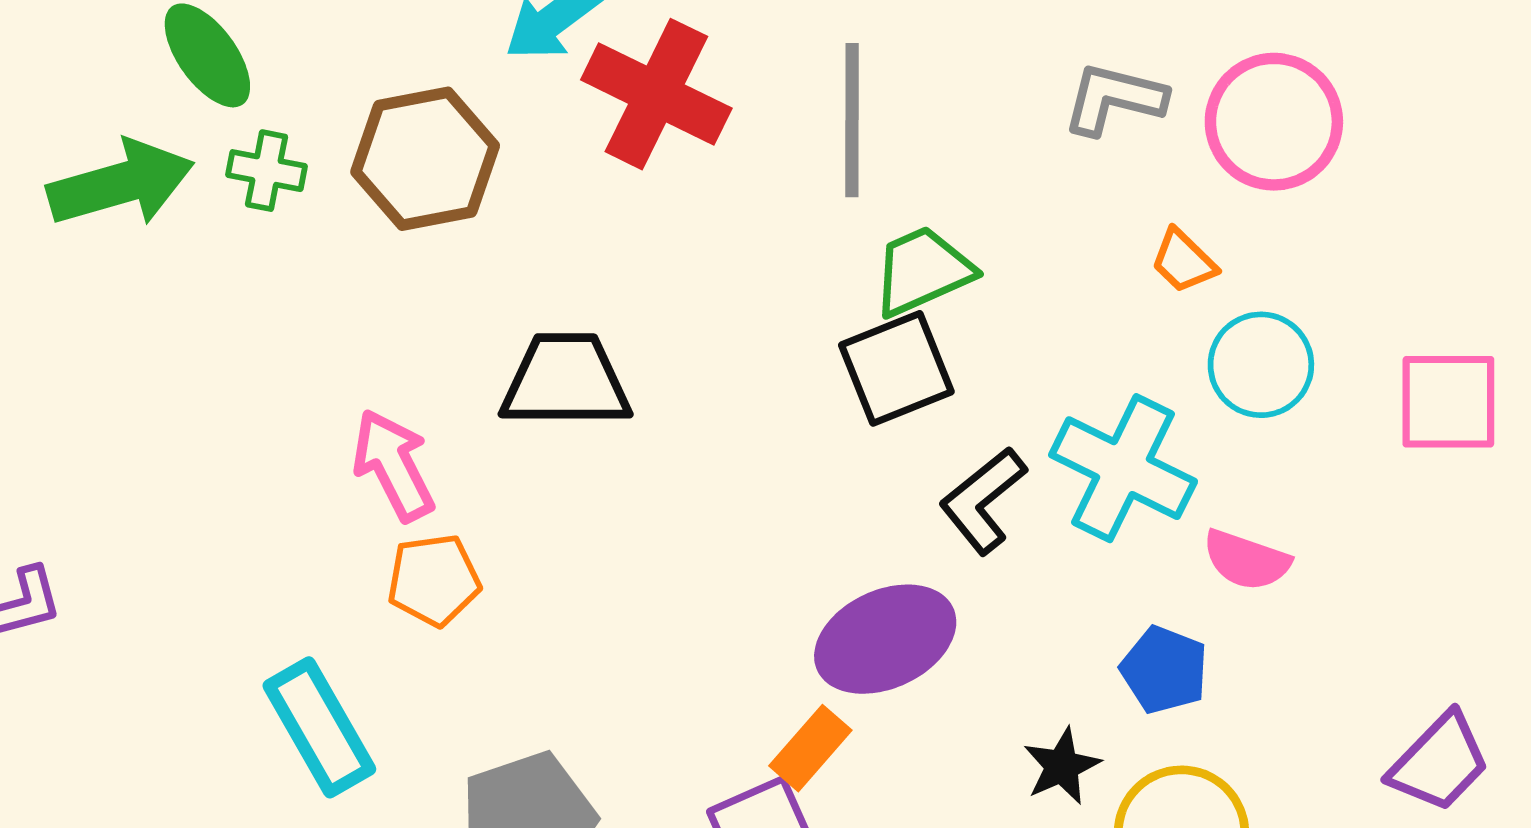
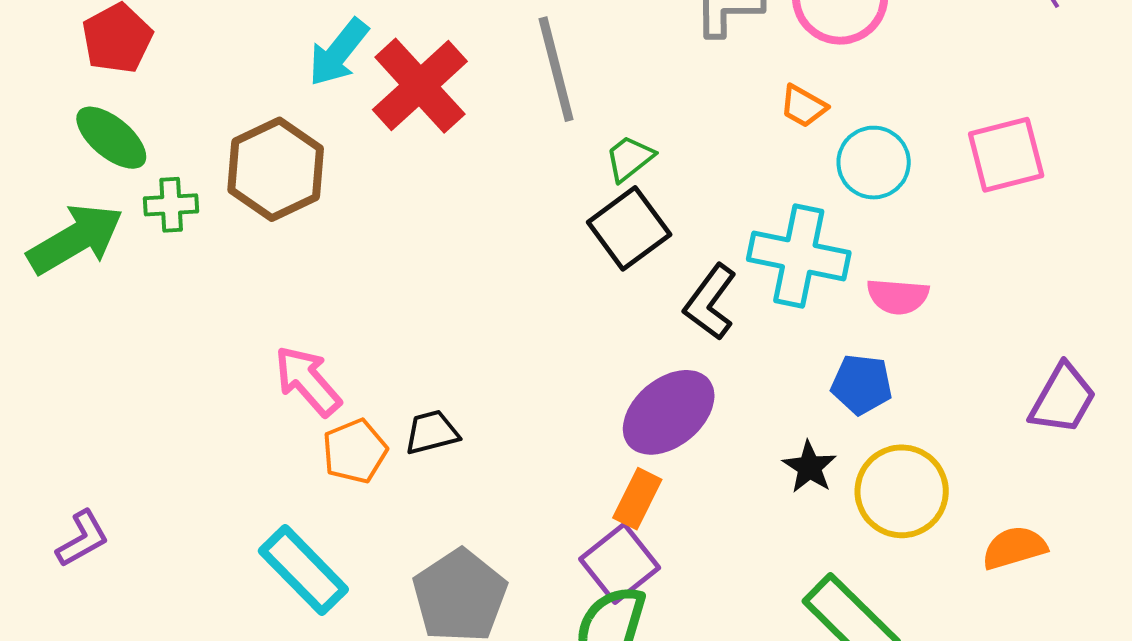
red cross: (656, 94) -> (420, 86), turned 36
green trapezoid: (922, 271) -> (630, 158), size x0.7
black trapezoid: (566, 381) -> (432, 432), moved, size x0.6

